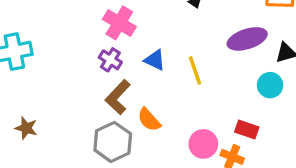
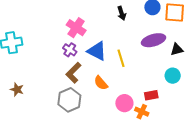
blue triangle: (155, 60) -> (97, 51), size x1.5
cyan circle: (270, 85) -> (173, 76), moved
orange semicircle: (149, 120) -> (101, 83), moved
red rectangle: (247, 129) -> (151, 95), turned -32

